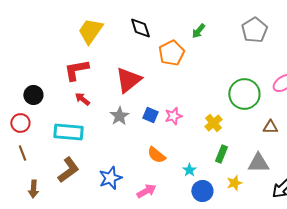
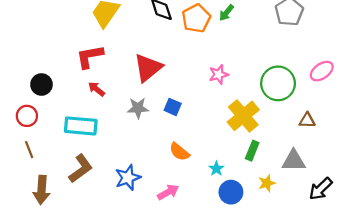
orange pentagon: (171, 53) -> (196, 18), moved
gray star: (119, 116) -> (138, 108), turned 30
pink star: (173, 116) -> (219, 74), moved
yellow cross: (213, 123) -> (243, 116), size x1.6
brown arrow: (33, 189) -> (41, 190), size x1.4

